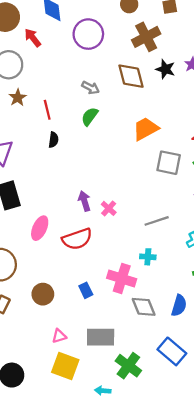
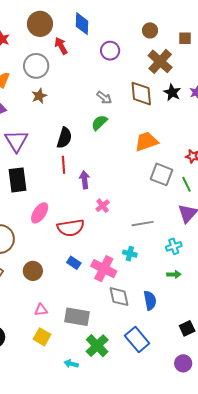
purple circle: (88, 34) -> (110, 51), size x0.7
brown cross: (146, 37) -> (160, 61), turned -30
red line: (47, 110) -> (63, 165), moved
black semicircle: (53, 140) -> (64, 138), size x1.5
purple arrow: (84, 201) -> (85, 180), moved
blue rectangle: (86, 290) -> (74, 263), moved, turned -40
blue semicircle: (179, 305) -> (150, 300), turned -36
yellow square: (65, 366) -> (42, 337), size x0.7

